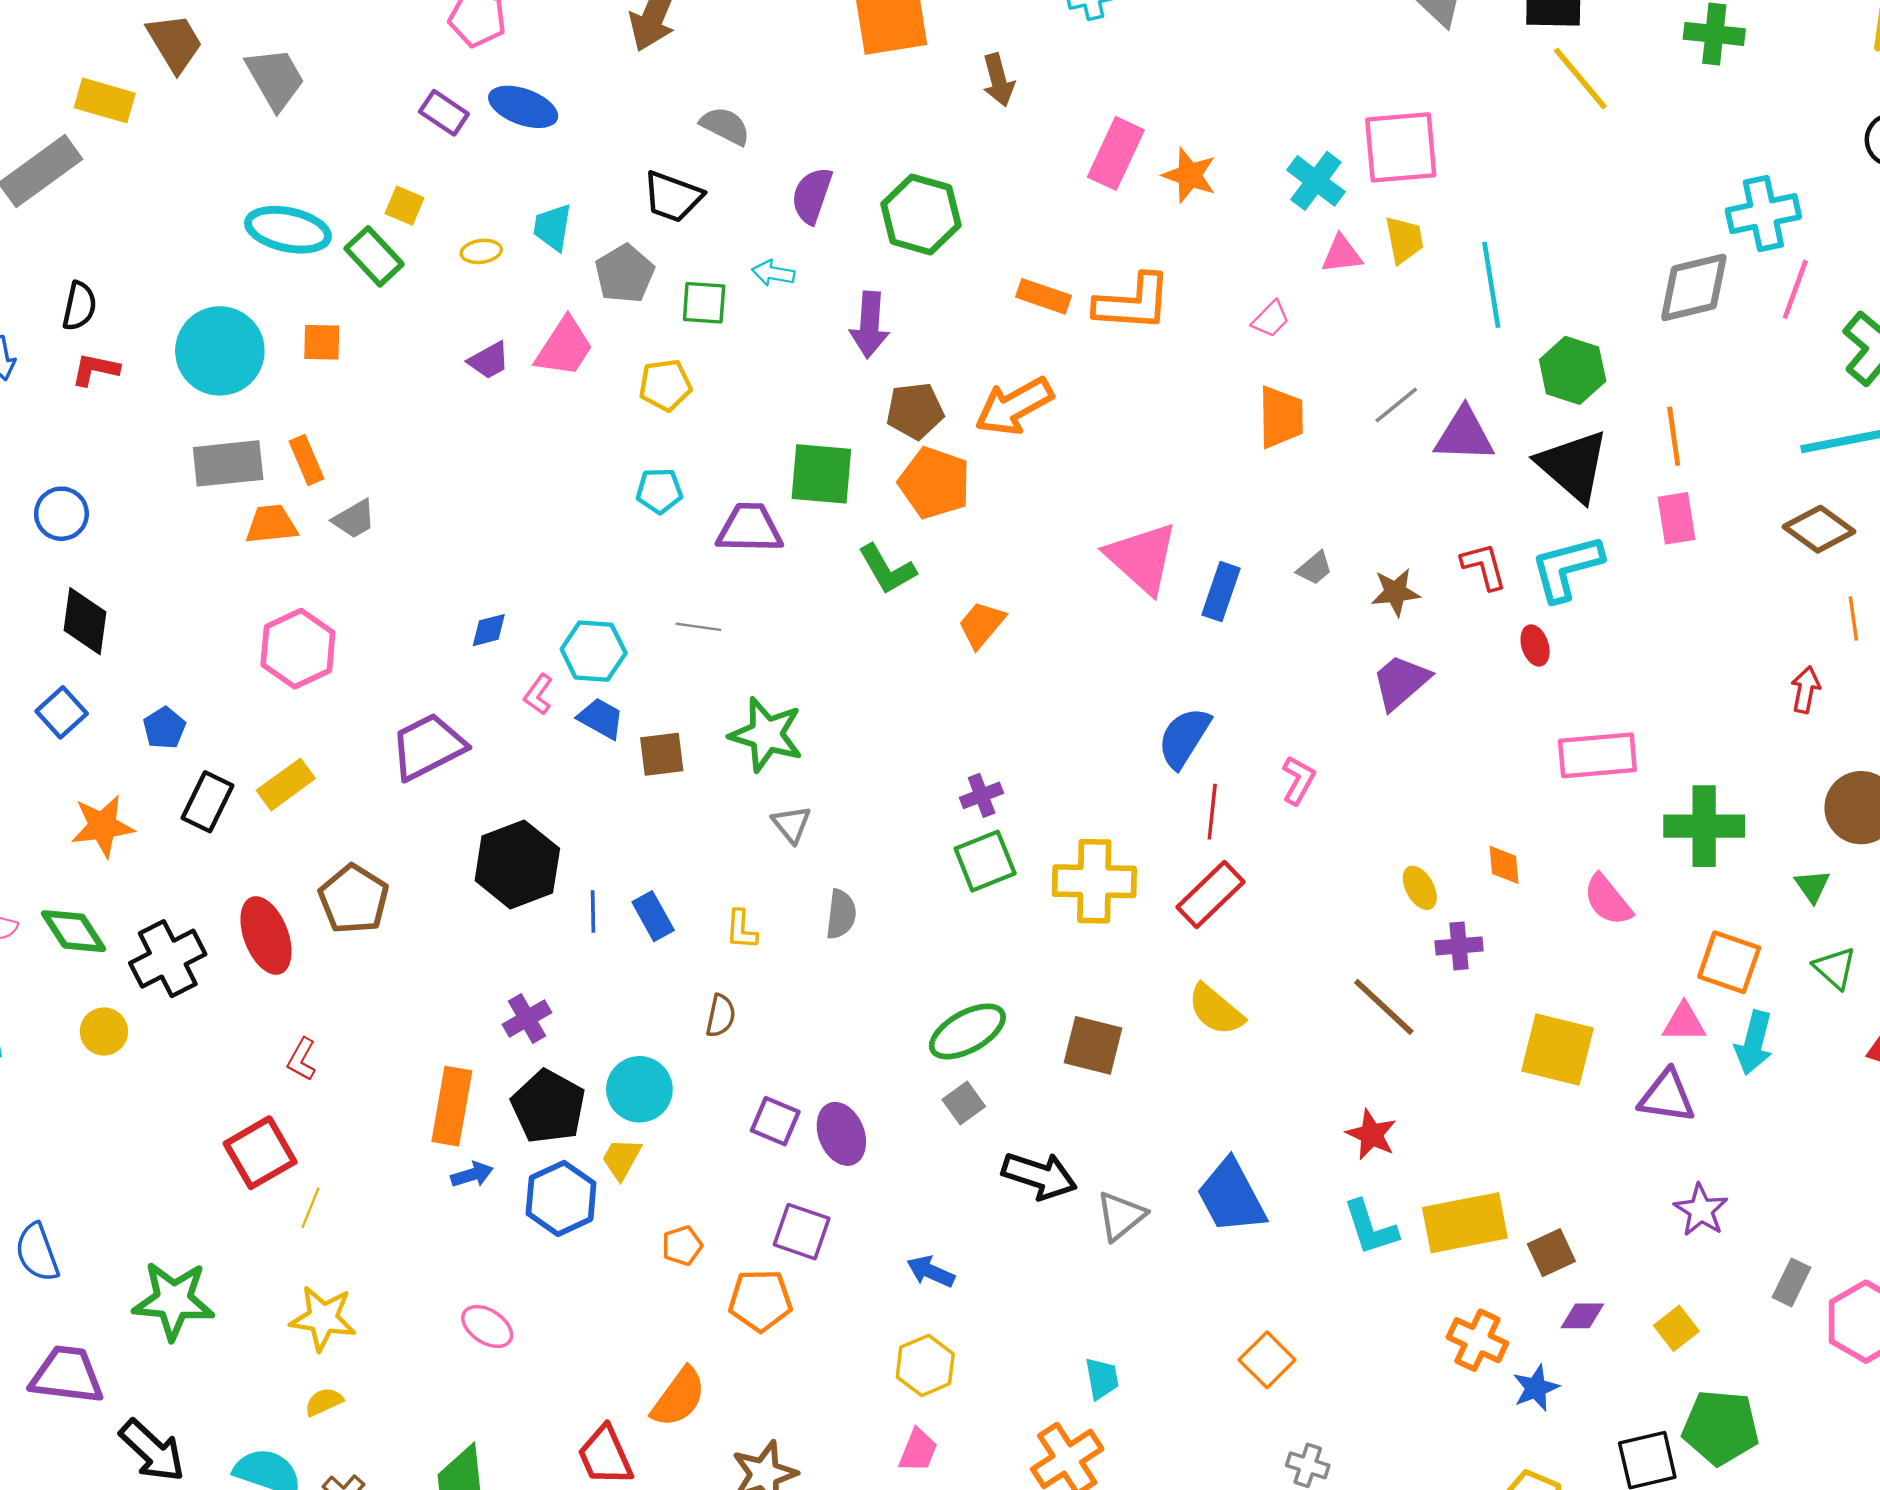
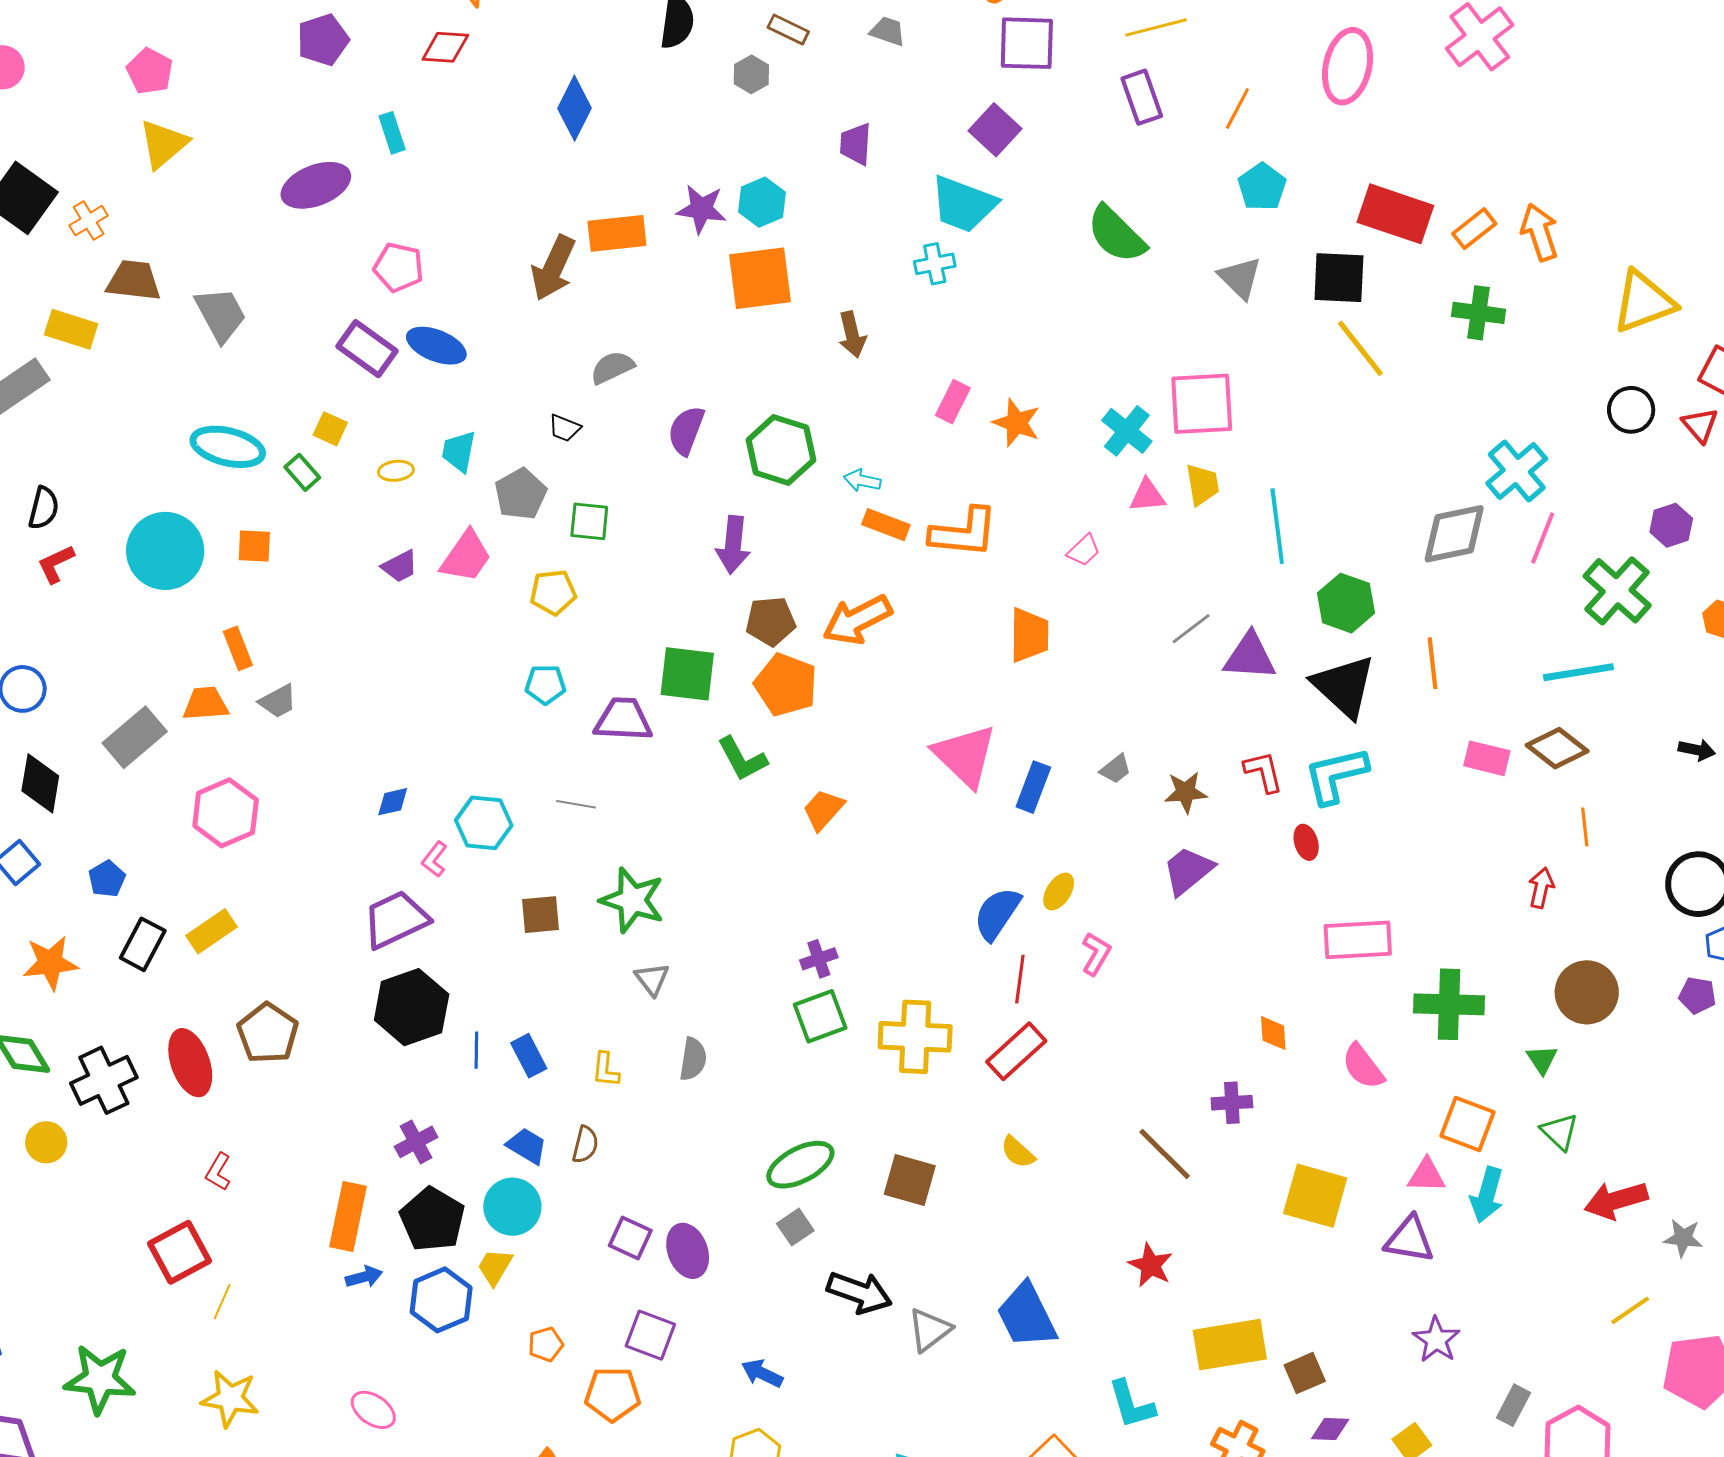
brown trapezoid: (175, 43) -> (134, 281), turned -54
purple rectangle: (444, 113) -> (367, 349), size x1.4
gray semicircle: (725, 126) -> (612, 367), turned -54
pink rectangle: (1116, 153) -> (953, 402), size x0.7
black trapezoid: (673, 197) -> (565, 428), size x0.6
cyan cross: (1763, 214) -> (1517, 471), turned -30
green rectangle: (374, 256) -> (302, 472), size x0.7
cyan arrow: (773, 273) -> (862, 481), moved
red L-shape: (95, 369) -> (56, 564), turned -39
orange trapezoid: (1281, 417) -> (1029, 635), moved
gray rectangle: (228, 463) -> (135, 737), moved, turned -36
pink rectangle: (1676, 518) -> (1487, 758), moved, turned -69
blue trapezoid: (601, 718) -> (527, 1146), moved
purple trapezoid: (428, 747) -> (396, 920), moved
yellow ellipse: (1420, 888) -> (1059, 892), moved, turned 60
yellow semicircle: (1216, 1010) -> (1018, 1152), size x0.7
cyan L-shape: (1370, 1228) -> (1131, 1404), moved

